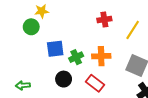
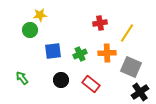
orange cross: (101, 56) -> (107, 53), moved
green cross: (76, 57) -> (80, 54), moved
green arrow: (23, 85) -> (22, 78), moved, turned 56

